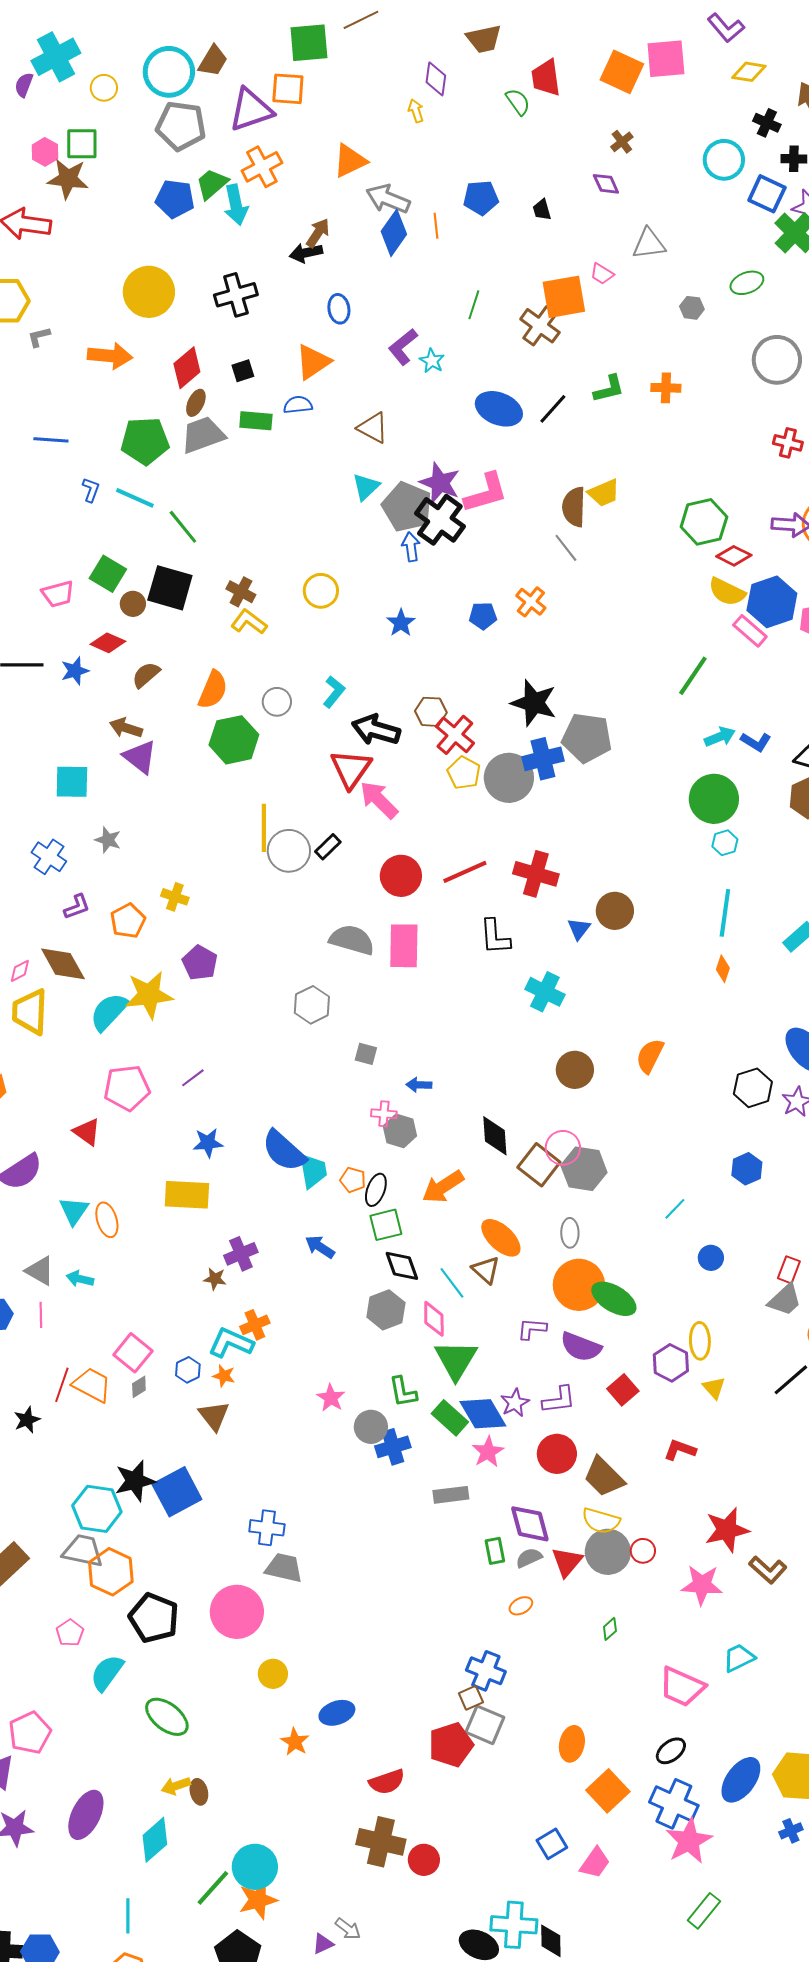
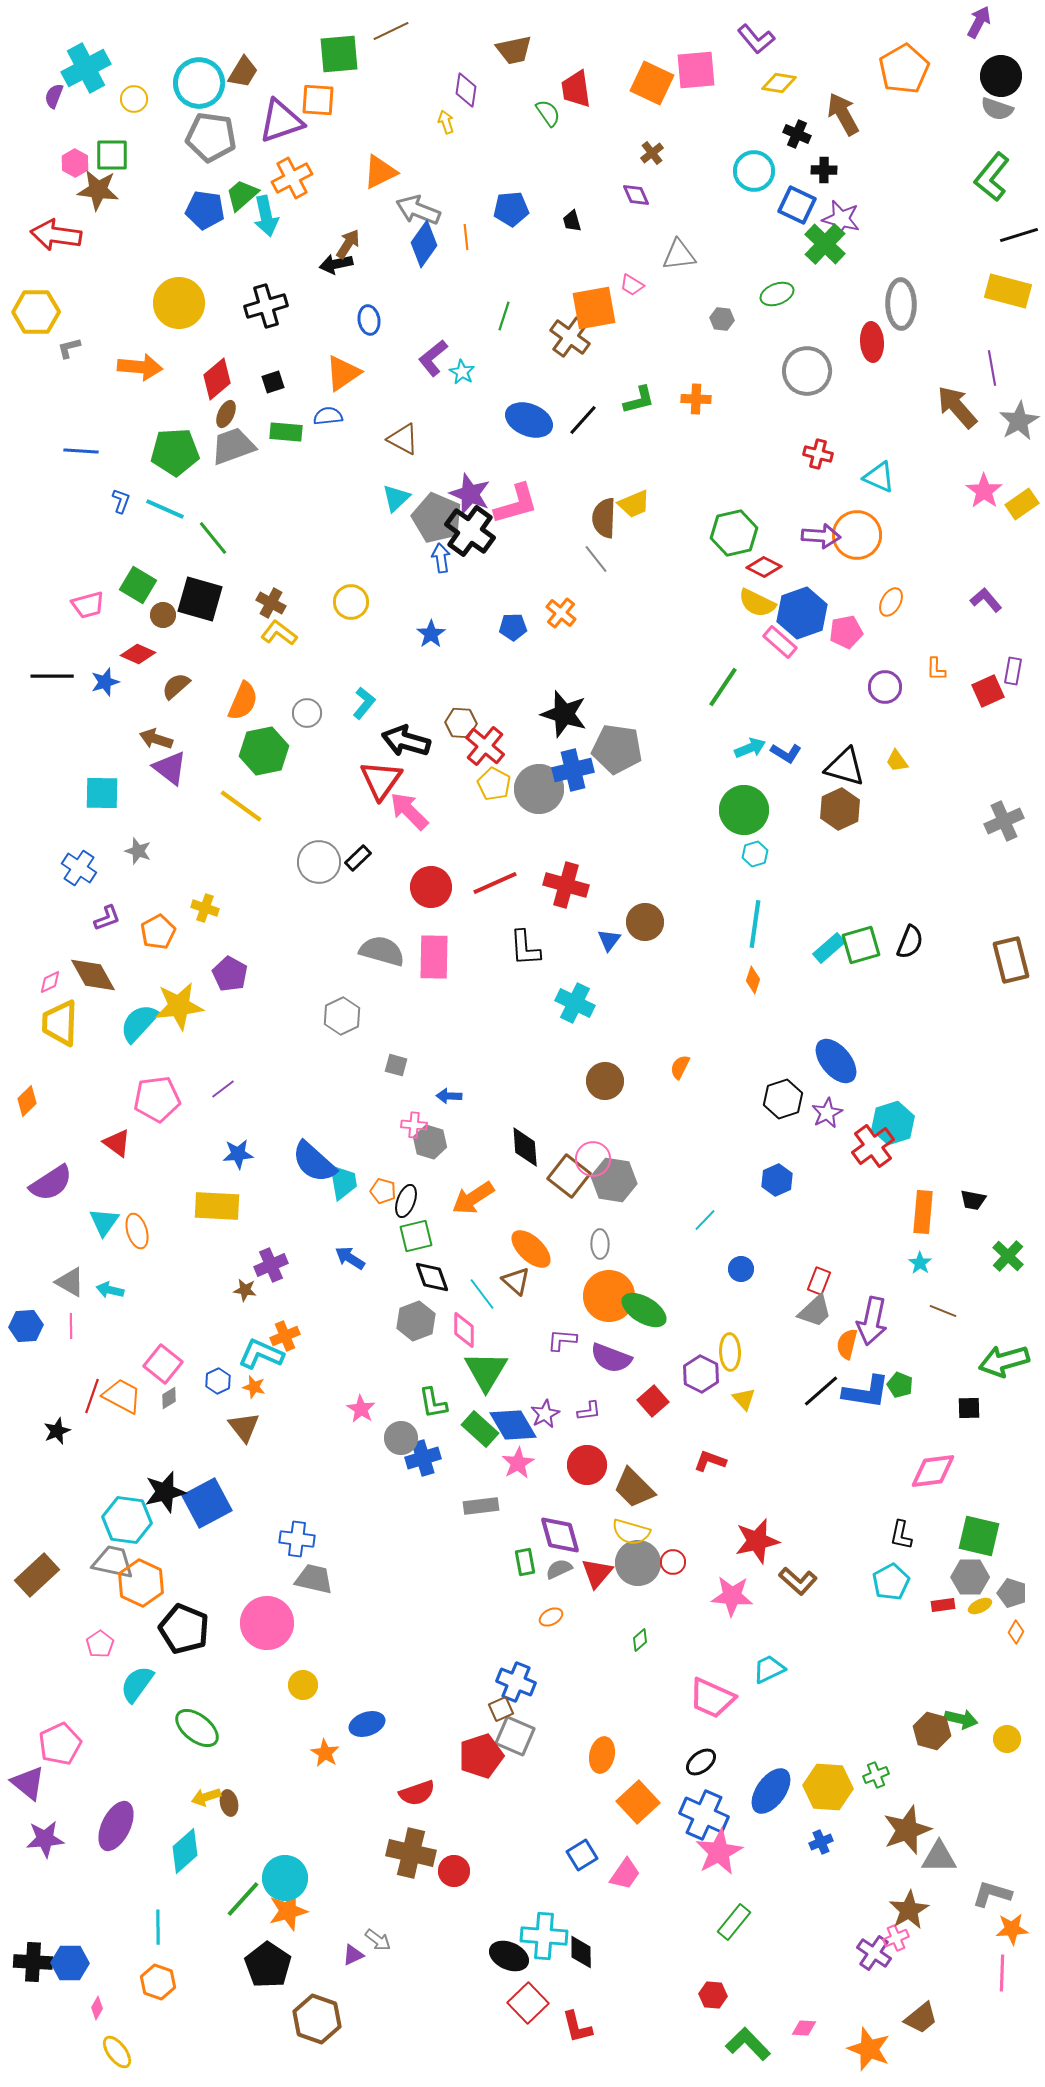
yellow line: (264, 828) -> (241, 806), moved, turned -54
orange semicircle: (650, 1056) -> (680, 1067), size x0.7
purple L-shape: (559, 1400) -> (589, 1411), size x0.7

